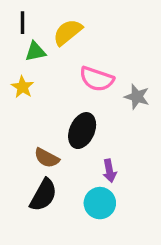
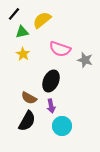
black line: (22, 23) -> (14, 14), turned 40
yellow star: (22, 87) -> (23, 54), moved
purple arrow: (110, 171) -> (51, 106), moved

